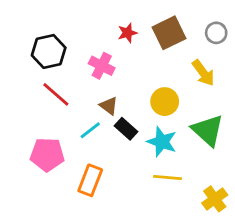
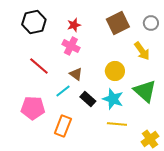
red star: (127, 33) -> (74, 25), moved
black hexagon: (49, 51) -> (34, 22), moved
black rectangle: (126, 129) -> (88, 99), moved

